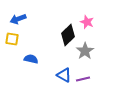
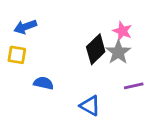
gray star: (85, 51) -> (118, 52), moved
purple line: (83, 79) -> (134, 86), moved

